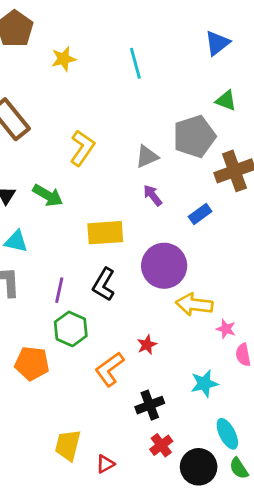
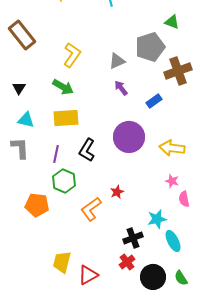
green arrow: (48, 195) -> (63, 87), moved
yellow rectangle: (105, 233) -> (66, 118), moved
yellow arrow: (194, 305) -> (172, 148), moved
black cross: (150, 405) -> (133, 238), moved
cyan ellipse: (227, 434) -> (173, 241), moved
red triangle: (105, 464) -> (88, 275), size x1.5

